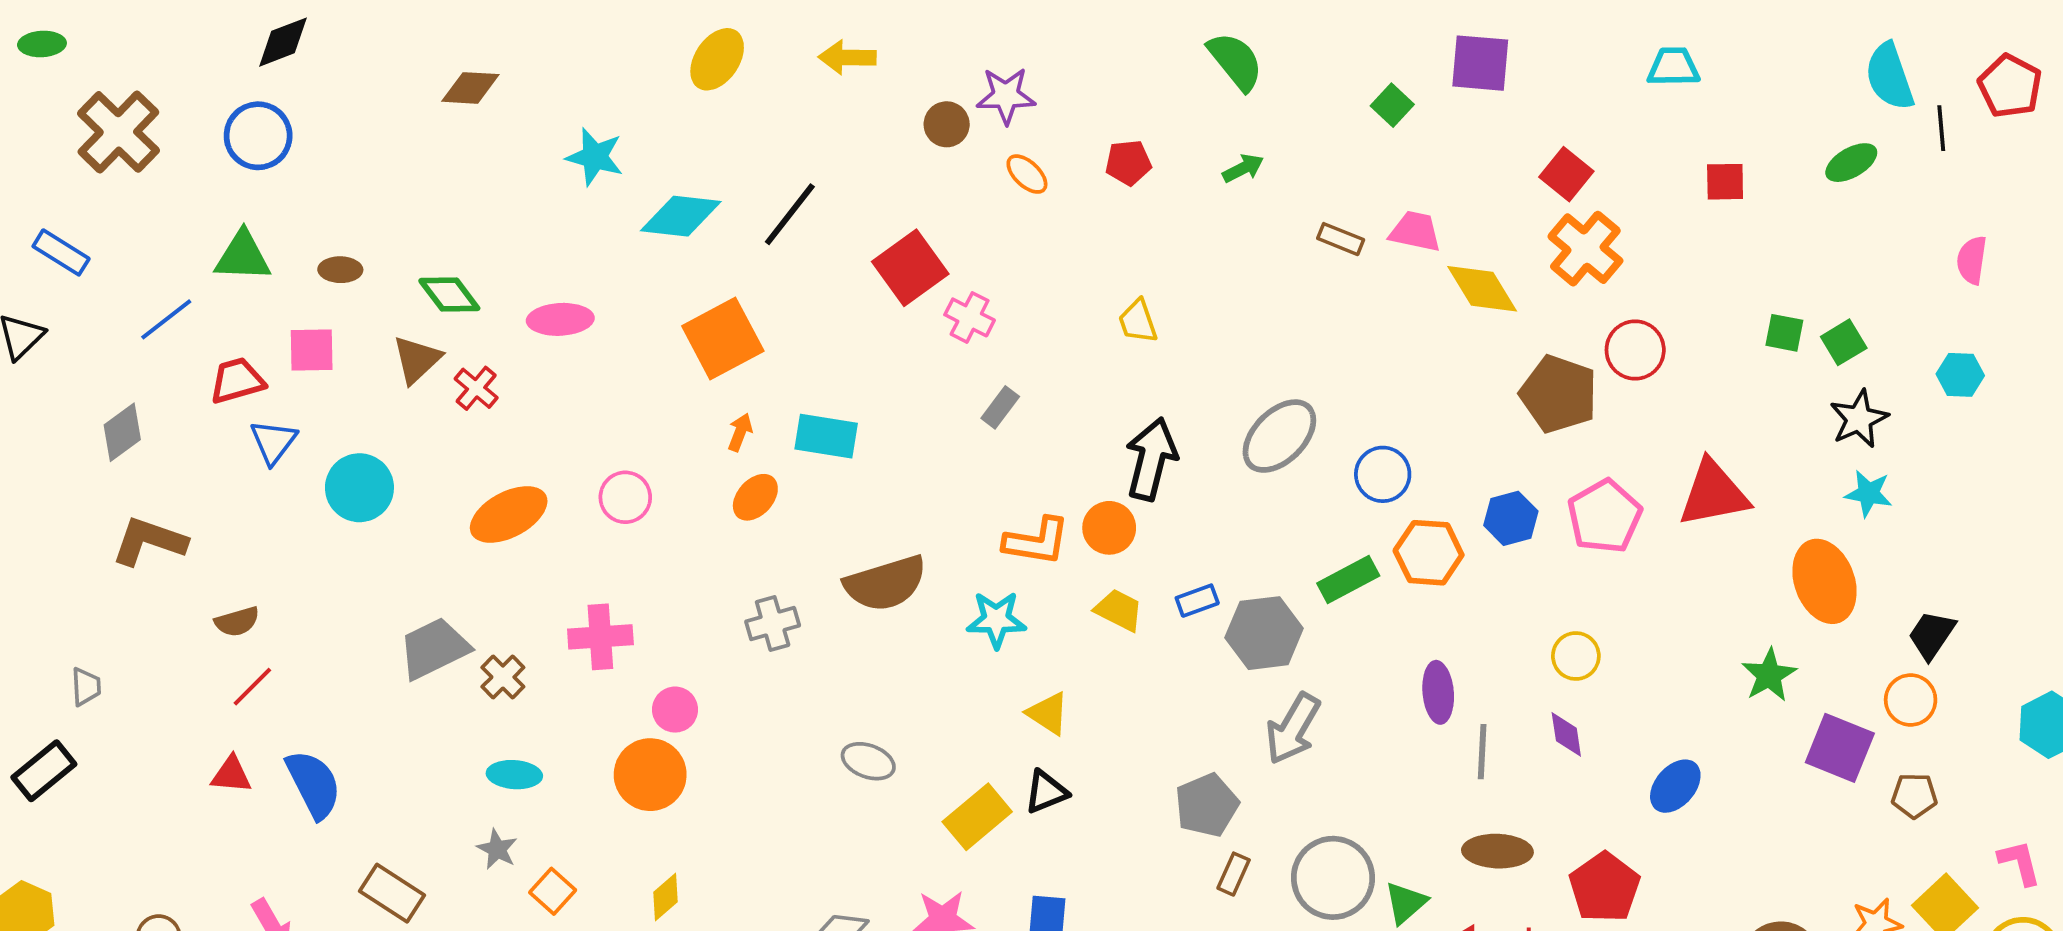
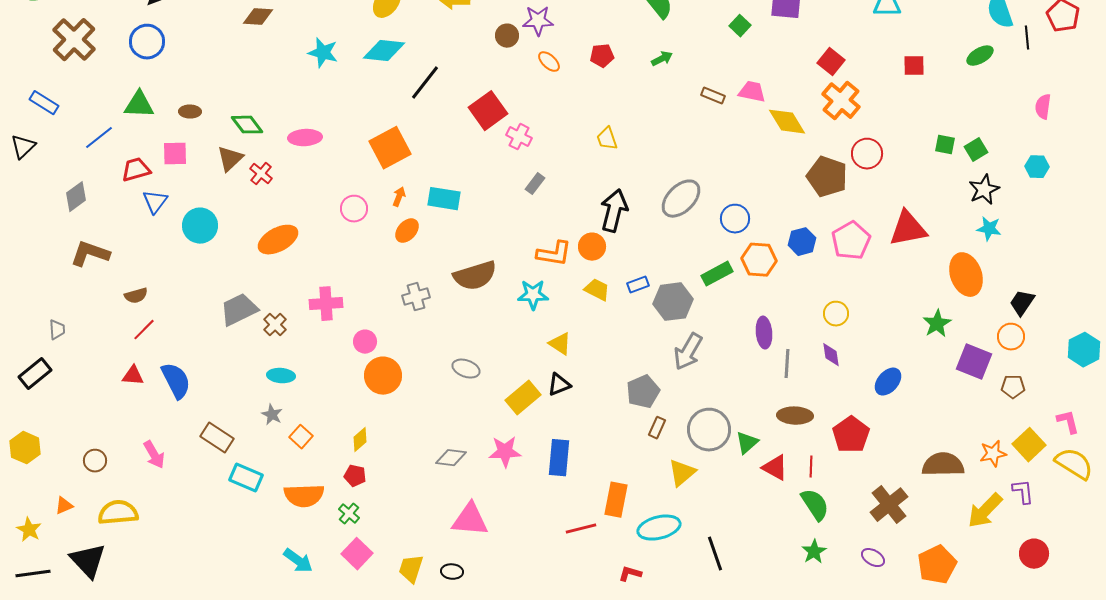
cyan diamond: (681, 216) -> (384, 51), moved
pink circle: (625, 497) -> (354, 209), moved
orange circle: (650, 775) -> (383, 376), moved

